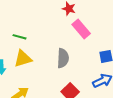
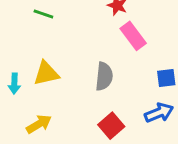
green line: (20, 37) -> (43, 14), moved

